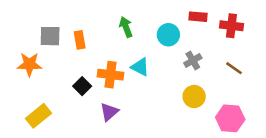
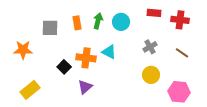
green arrow: (126, 27) -> (98, 21), turned 35
cyan circle: (168, 35) -> (121, 22), moved
gray square: (50, 36) -> (50, 28), moved
orange rectangle: (80, 40) -> (77, 23), moved

